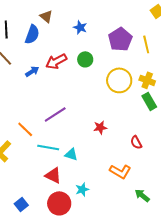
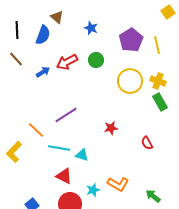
orange L-shape: (120, 171) -> (118, 184), moved

